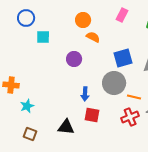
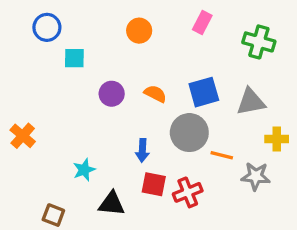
orange semicircle: (93, 37) -> (155, 94), moved
purple circle: (74, 59) -> (112, 94), moved
orange cross: (11, 85) -> (23, 136), turned 35
cyan star: (27, 106) -> (84, 170), moved
red cross: (130, 117) -> (188, 192), moved

